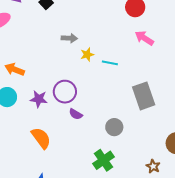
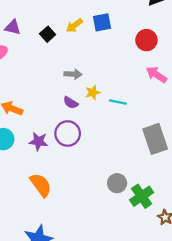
purple semicircle: (76, 114) -> (71, 103), moved
gray circle: (114, 127) -> (117, 183), moved
green cross: (103, 160) -> (142, 196), moved

